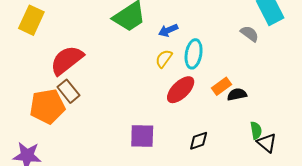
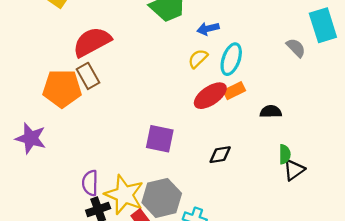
orange rectangle: (221, 86) -> (234, 91), moved
black triangle: (267, 143) -> (294, 170), turned 35

